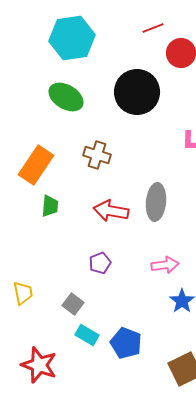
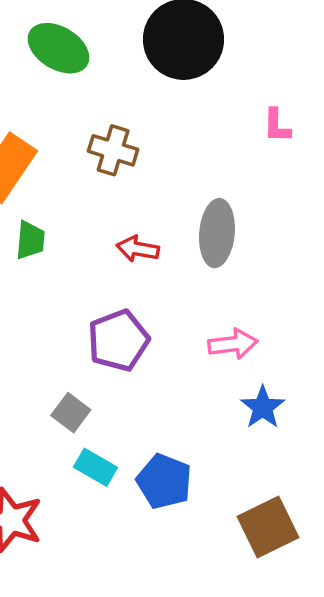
red arrow: (111, 211) -> (138, 249), size x0.7
purple pentagon: (100, 263) -> (118, 340), size x1.6

